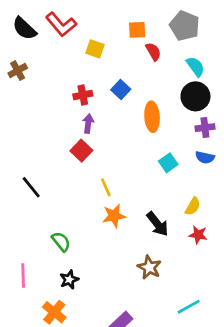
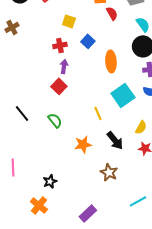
yellow square: (95, 49) -> (69, 21), moved
cyan square: (168, 163) -> (123, 95), size x1.6
yellow line: (106, 187) -> (98, 113), moved
orange star: (114, 216) -> (83, 144), moved
green semicircle: (61, 242) -> (55, 120), moved
pink line: (23, 276) -> (13, 167), moved

